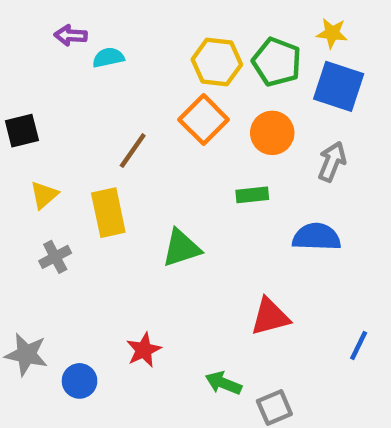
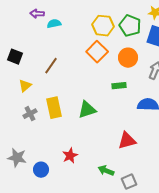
black square: (22, 131) -> (15, 57), turned 35
brown line: (133, 151) -> (51, 66), moved
yellow rectangle: (108, 213) -> (54, 108), moved

